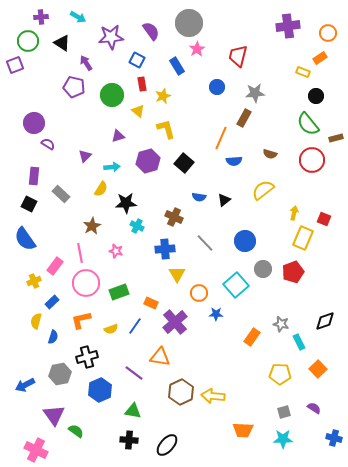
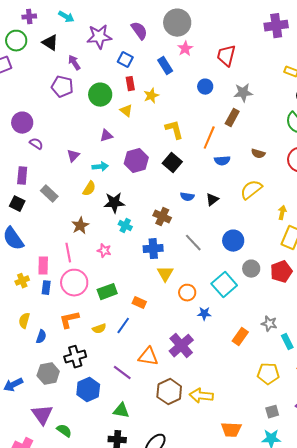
yellow L-shape: (166, 129) -> (174, 130), moved
pink rectangle: (55, 266) -> (43, 266), turned -36
blue rectangle: (52, 302) -> (46, 288), moved, turned -40
purple cross: (175, 322) -> (181, 346), moved

